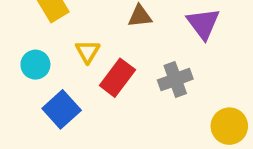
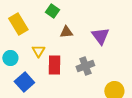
red rectangle: (117, 78) -> (54, 65), turned -36

